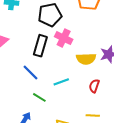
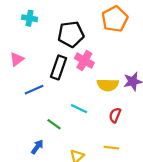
blue line: (30, 72) -> (34, 90), moved, turned -72
cyan line: (61, 82) -> (79, 109), turned 42

